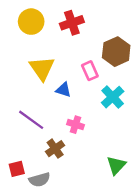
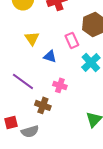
yellow triangle: (42, 68) -> (32, 38), size x0.7
brown cross: (55, 149) -> (43, 105), turned -35

